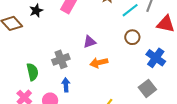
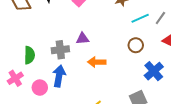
purple triangle: (90, 42) -> (83, 39), moved
blue arrow: (66, 85) -> (59, 76), size x1.5

